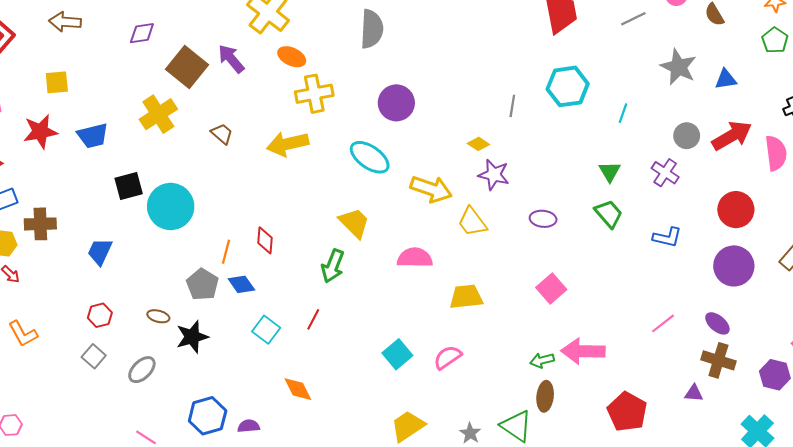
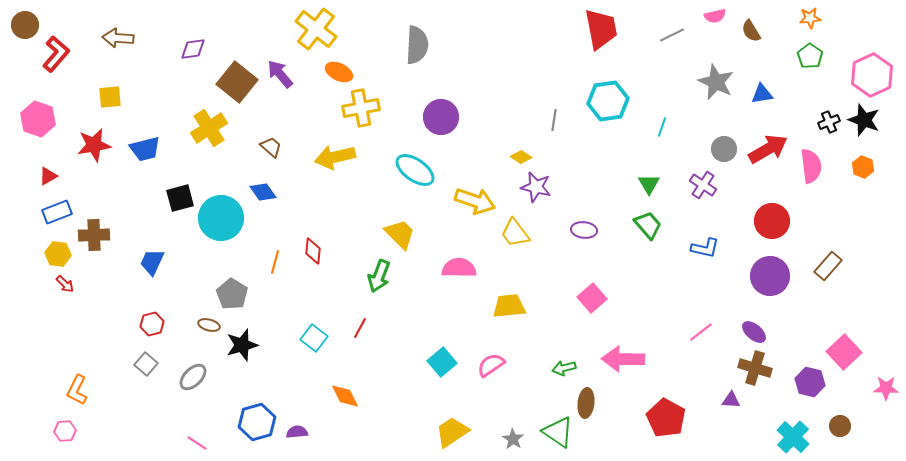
gray pentagon: (202, 284) -> (232, 294), moved
blue diamond: (241, 284) -> (263, 192), moved
orange L-shape: (23, 334) -> (77, 390), moved, turned 56
green arrow: (542, 360) -> (564, 368), moved

